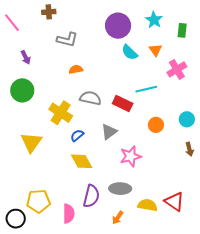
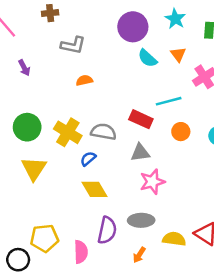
green circle: (22, 90) -> (27, 127), moved
gray semicircle: (90, 98) -> (103, 132), moved
orange circle: (156, 125) -> (181, 132), moved
gray triangle: (109, 132) -> (140, 153), moved, turned 30

